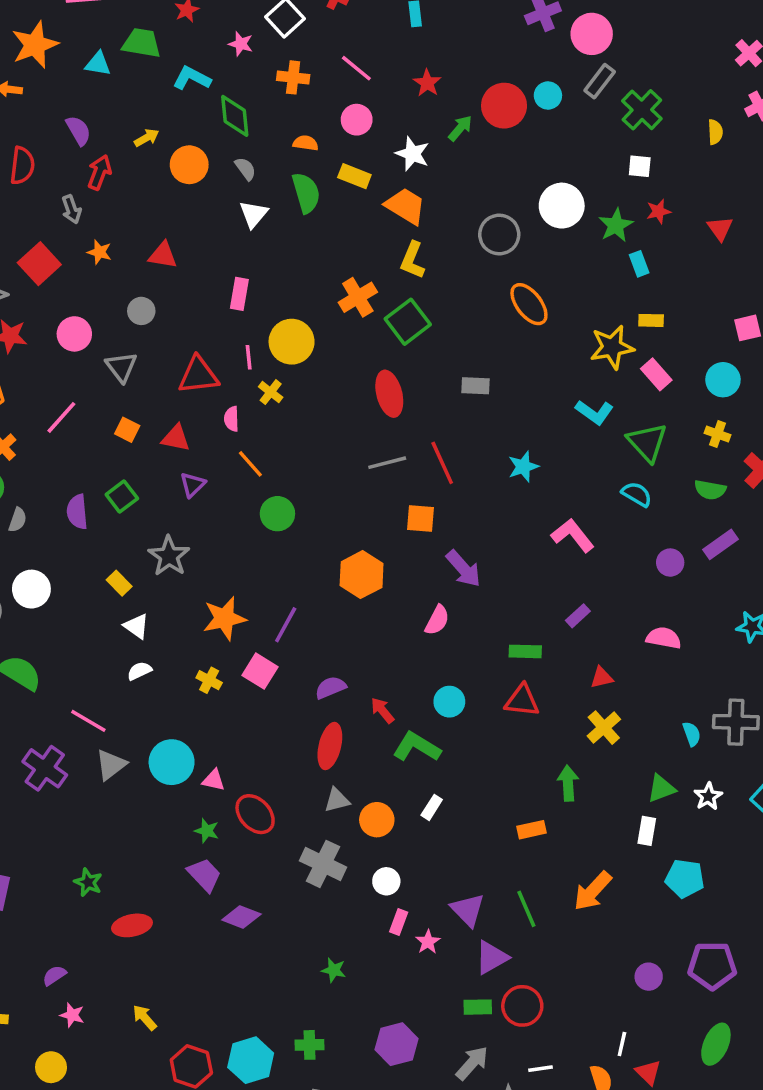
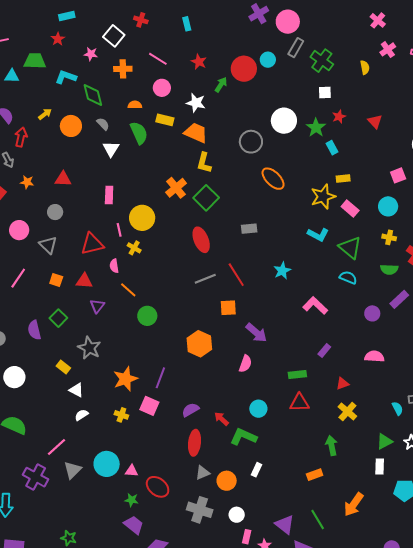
pink line: (88, 721) -> (57, 447), turned -65

